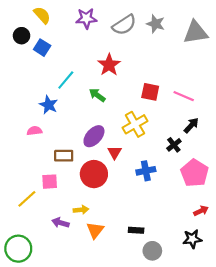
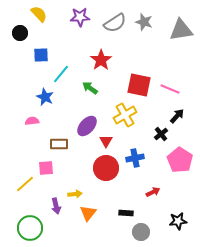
blue square: (42, 48) -> (41, 55), moved, turned -35
red square: (150, 92) -> (139, 85), size x1.4
red circle: (94, 174) -> (106, 168), moved
red arrow: (201, 211) -> (153, 192), moved
purple arrow: (60, 223) -> (56, 206), turned -119
green circle: (18, 249) -> (30, 228), moved

